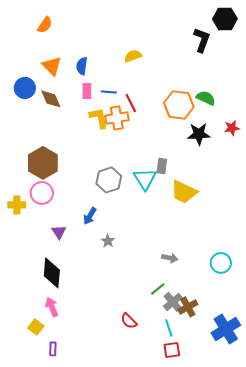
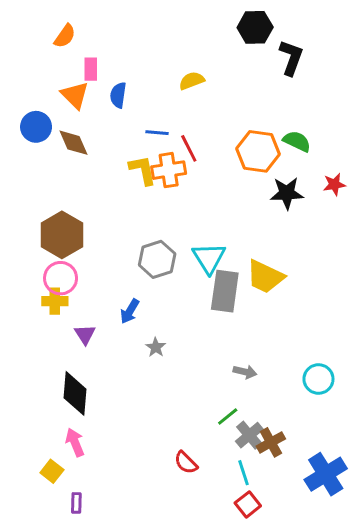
black hexagon: (225, 19) -> (255, 27), moved
pink rectangle: (87, 91) -> (91, 69), moved
gray rectangle: (162, 166) -> (225, 291), moved, size x1.8
yellow cross: (17, 205) -> (55, 301), moved
red square: (172, 350) -> (248, 504), turned -30

